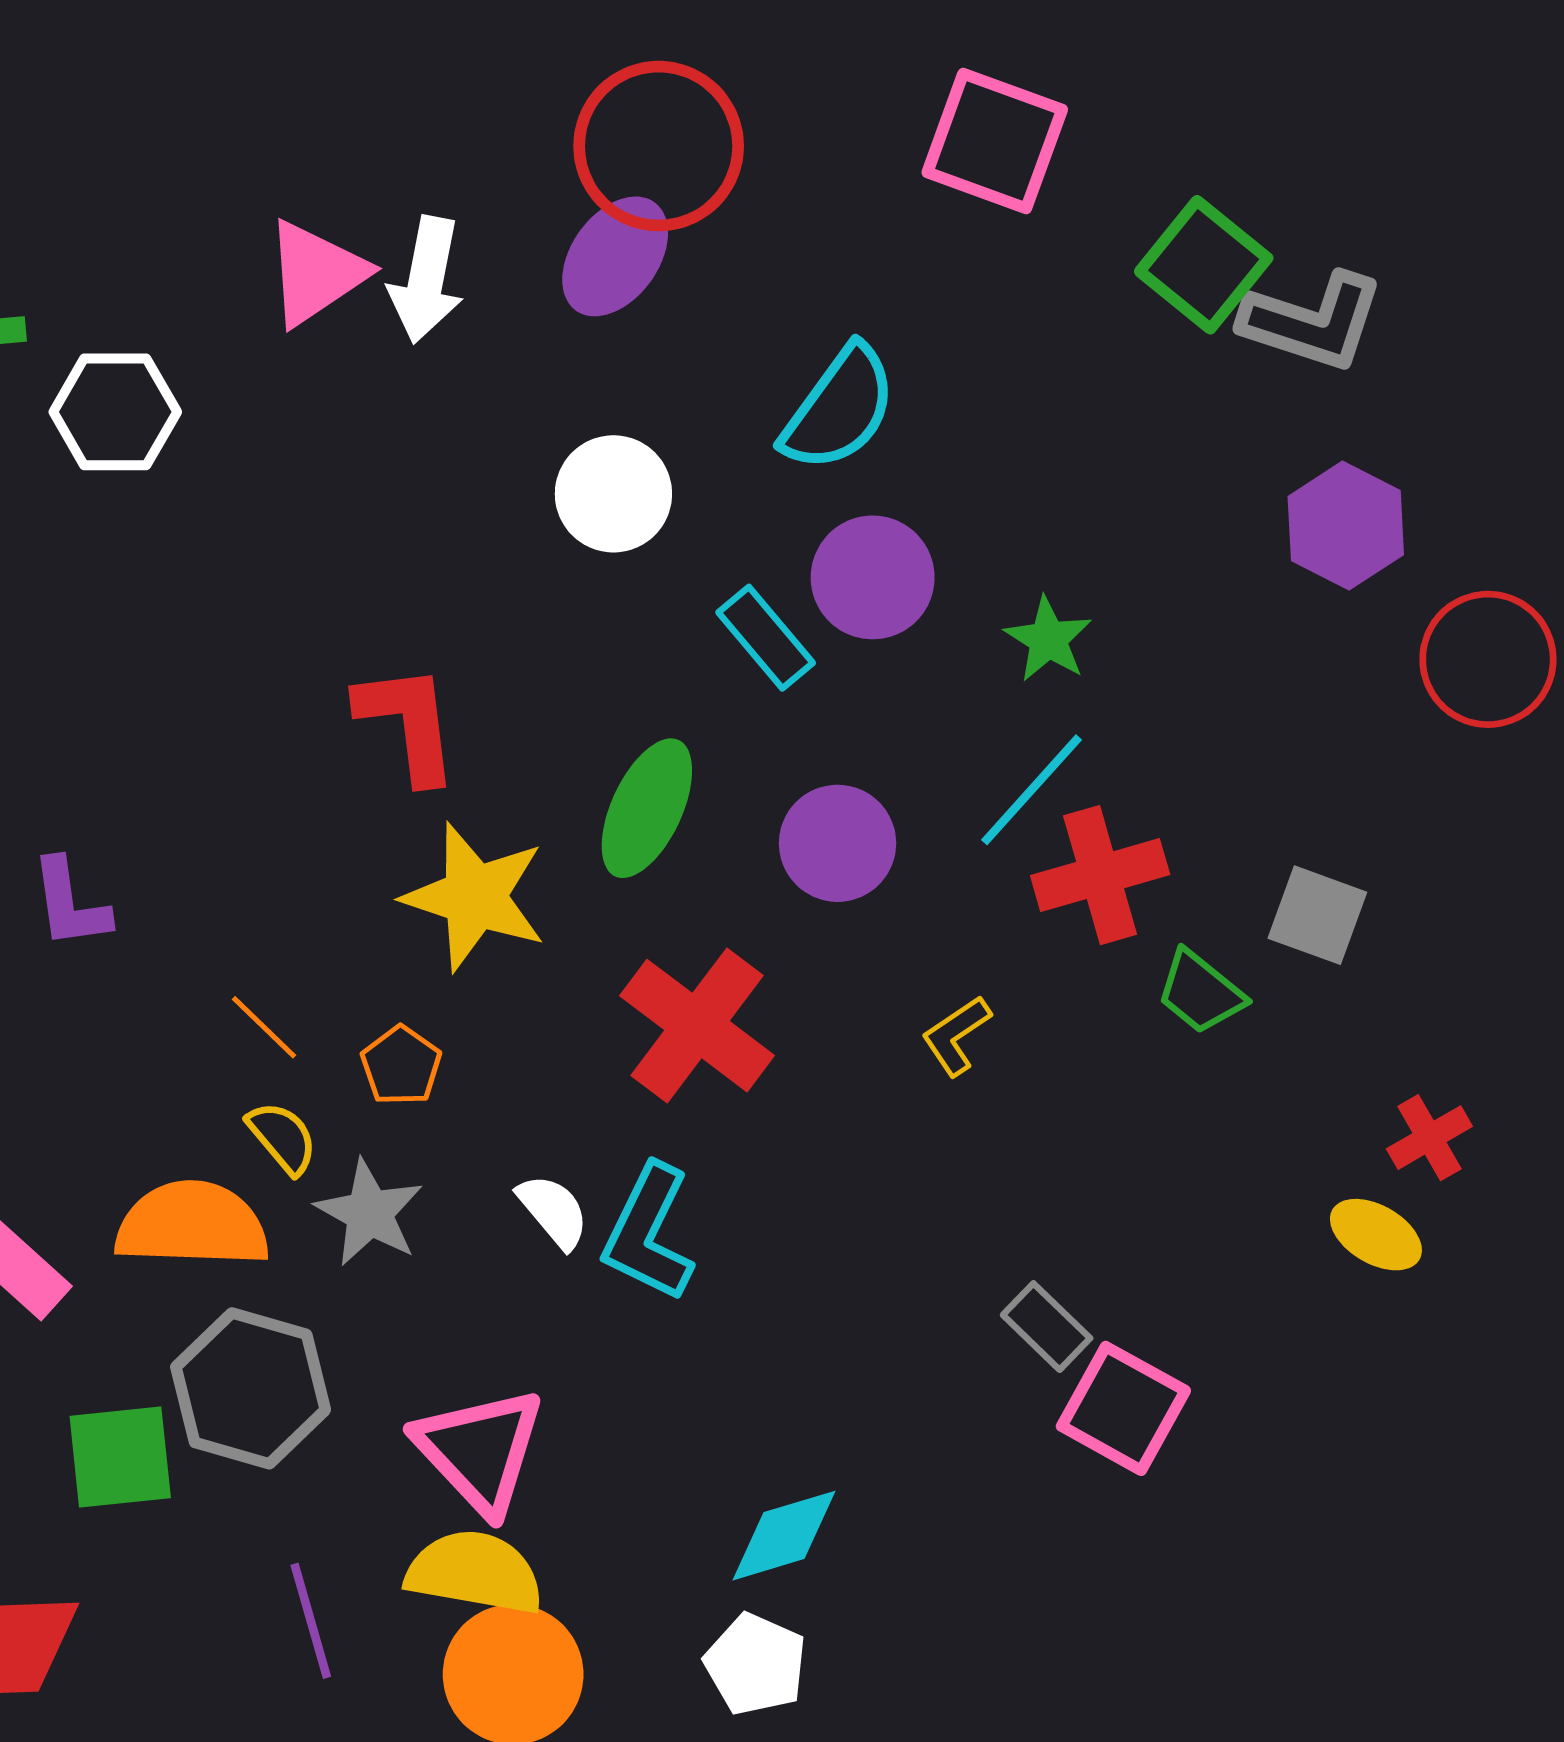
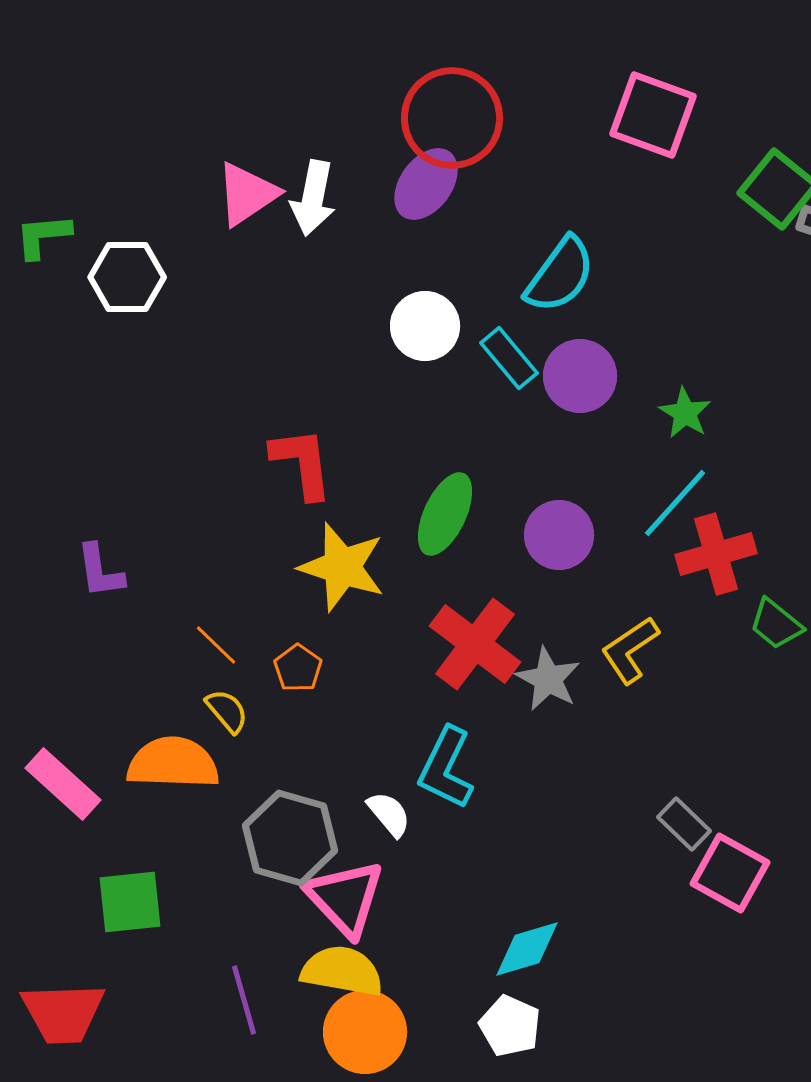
cyan rectangle: (766, 638) -> (509, 358), moved
yellow L-shape: (956, 1036) -> (630, 650), size x1.4
white semicircle: (553, 1211) -> (389, 814), moved
gray star: (369, 1213) -> (548, 679), moved
gray hexagon: (251, 1388) -> (290, 838), moved

